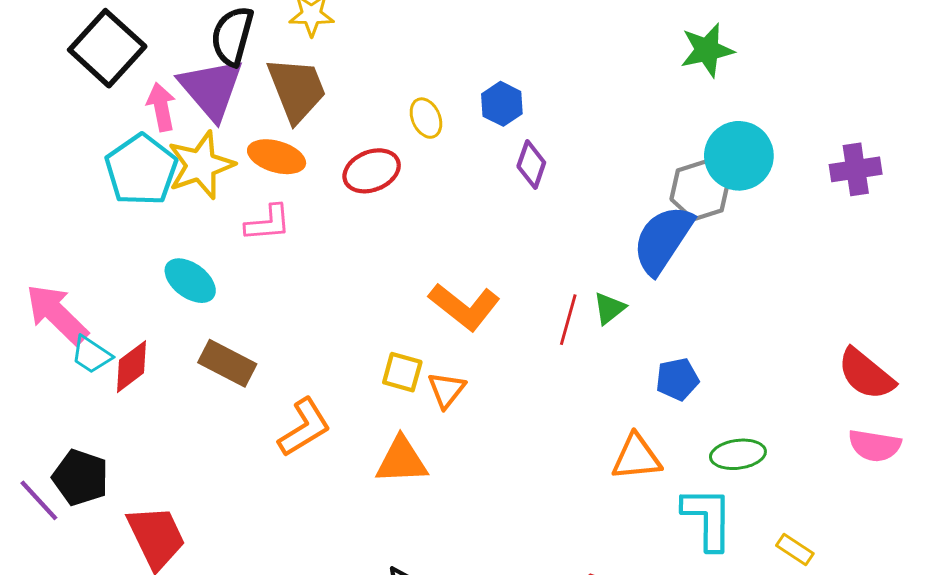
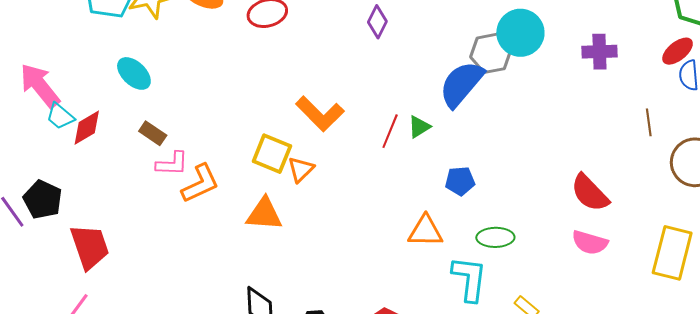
pink L-shape: (268, 223) -> (172, 164), moved
brown rectangle: (227, 363) -> (153, 133), size x0.7
yellow square: (402, 372) -> (272, 154), size x1.4

